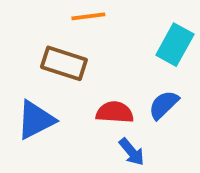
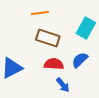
brown rectangle: (64, 63) -> (48, 38), moved

